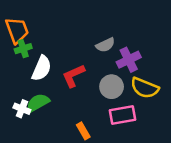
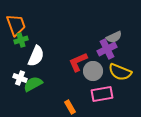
gray semicircle: (105, 45) -> (114, 37), moved
red L-shape: (73, 76) -> (78, 62), moved
white cross: (22, 109) -> (20, 78), moved

